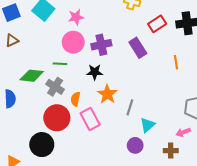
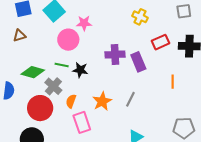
pink circle: (73, 42) -> (68, 40), moved
purple cross: (101, 45) -> (115, 54), moved
black star: (95, 72) -> (80, 70), moved
gray line: (130, 107) -> (130, 99), moved
red circle: (57, 118) -> (40, 108), moved

